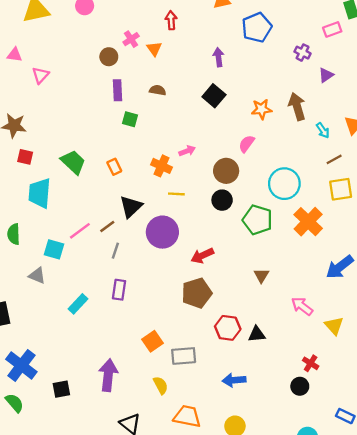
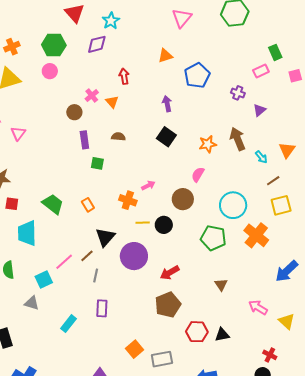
black circle: (222, 200) -> (164, 225), moved
cyan square: (54, 249) -> (44, 280), turned -36

